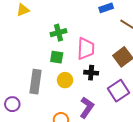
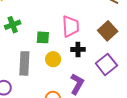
green cross: (59, 33) -> (13, 25), moved

